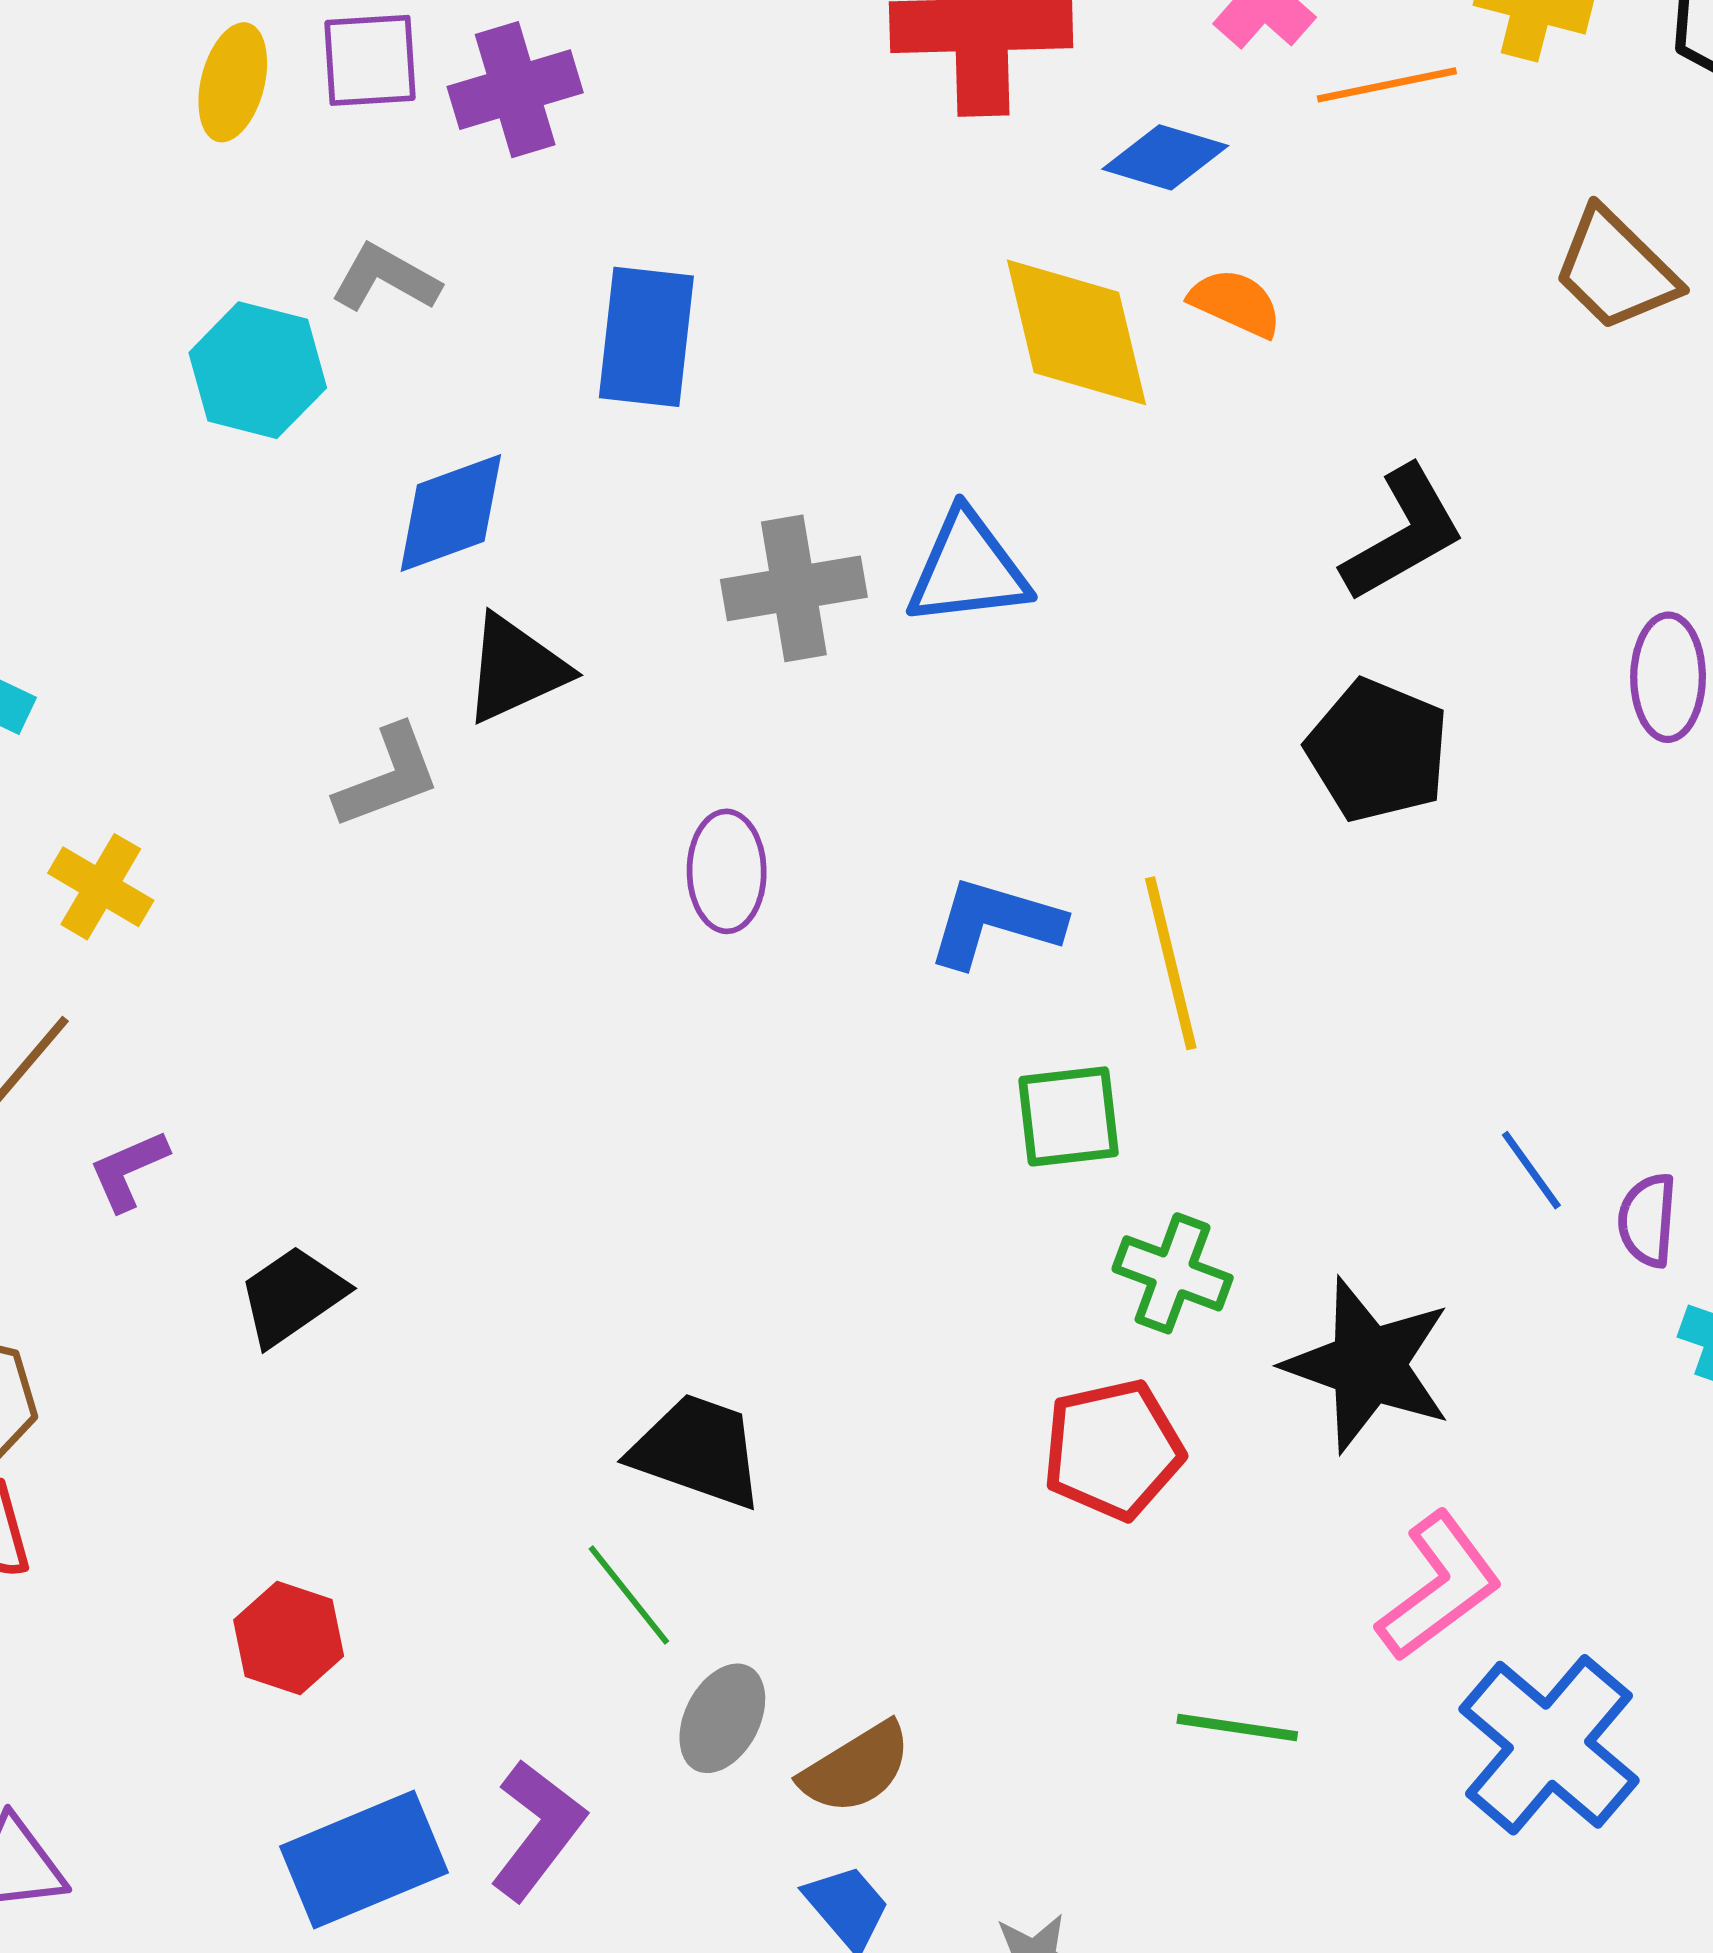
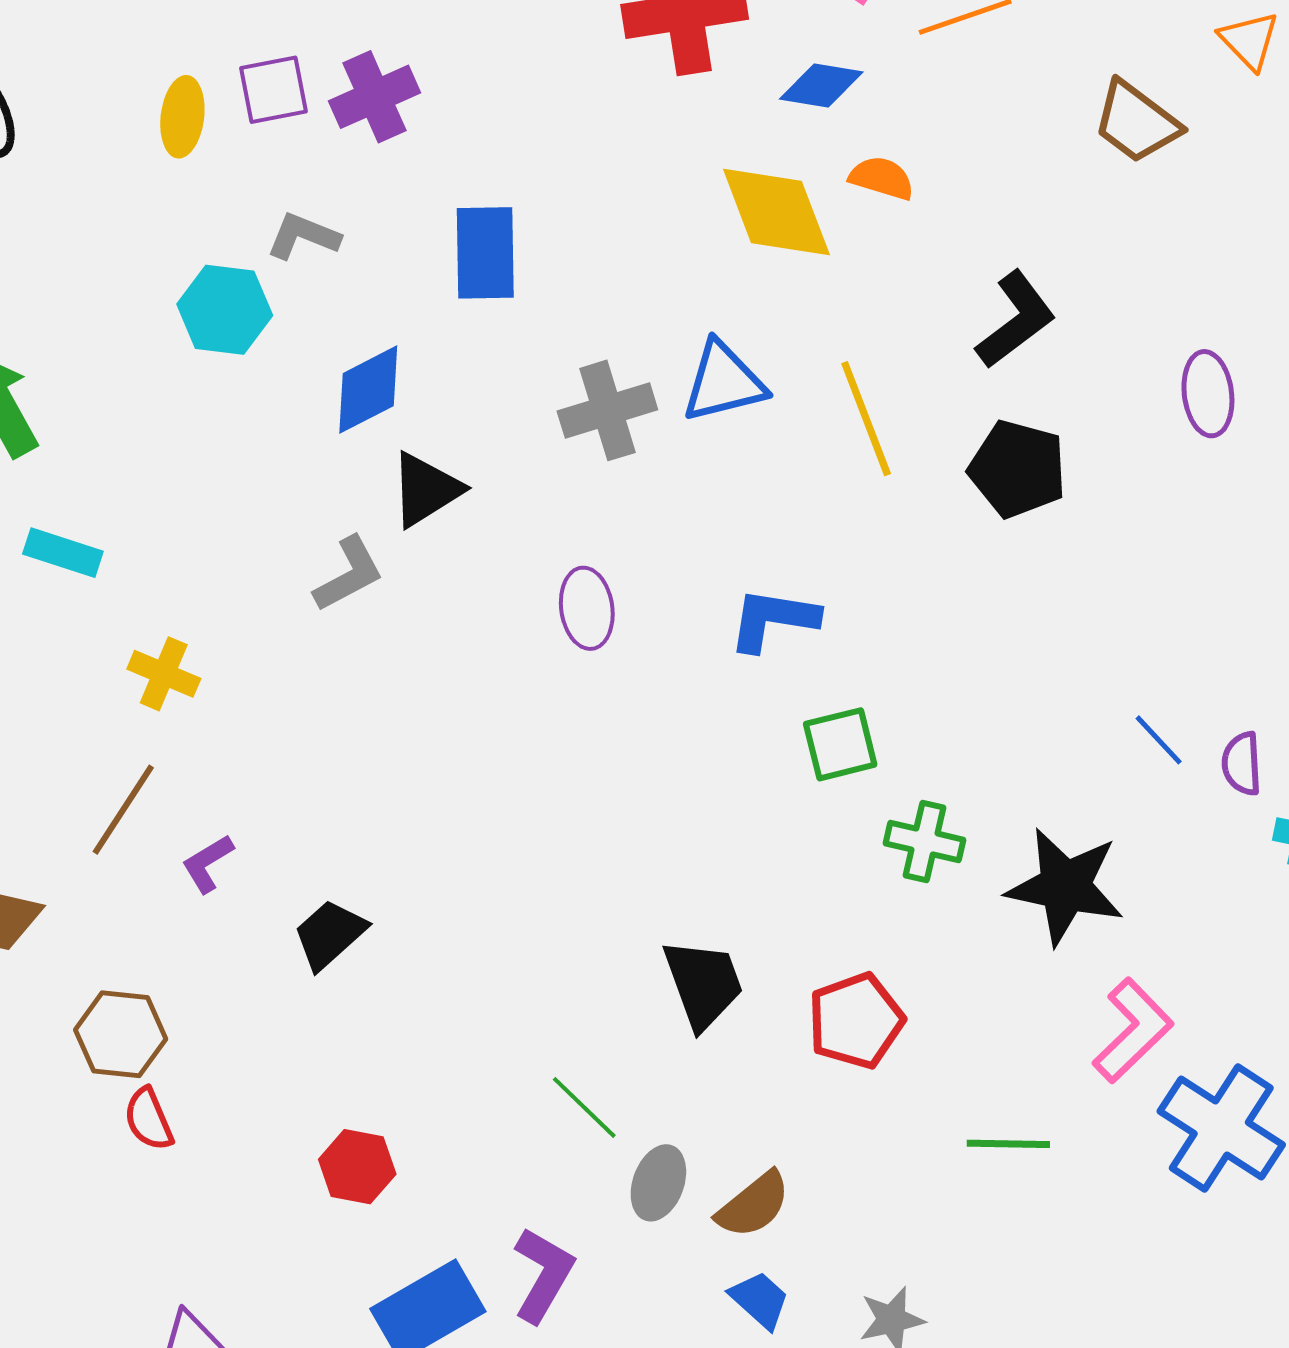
yellow line: (1171, 963) -> (866, 419), moved
red pentagon: (1113, 1449) -> (856, 1021), moved
black trapezoid: (698, 1451) -> (703, 984), moved, turned 58

